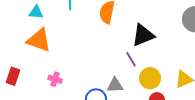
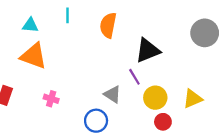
gray triangle: (115, 85) -> (113, 94), moved, turned 36

